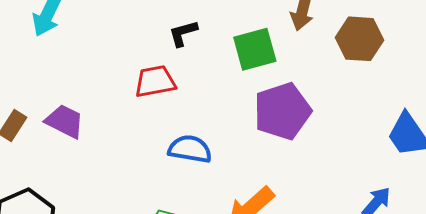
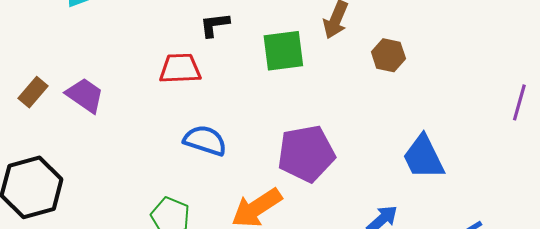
brown hexagon: (359, 39) -> (388, 55), size x0.7
purple pentagon: (282, 111) -> (306, 154), moved

